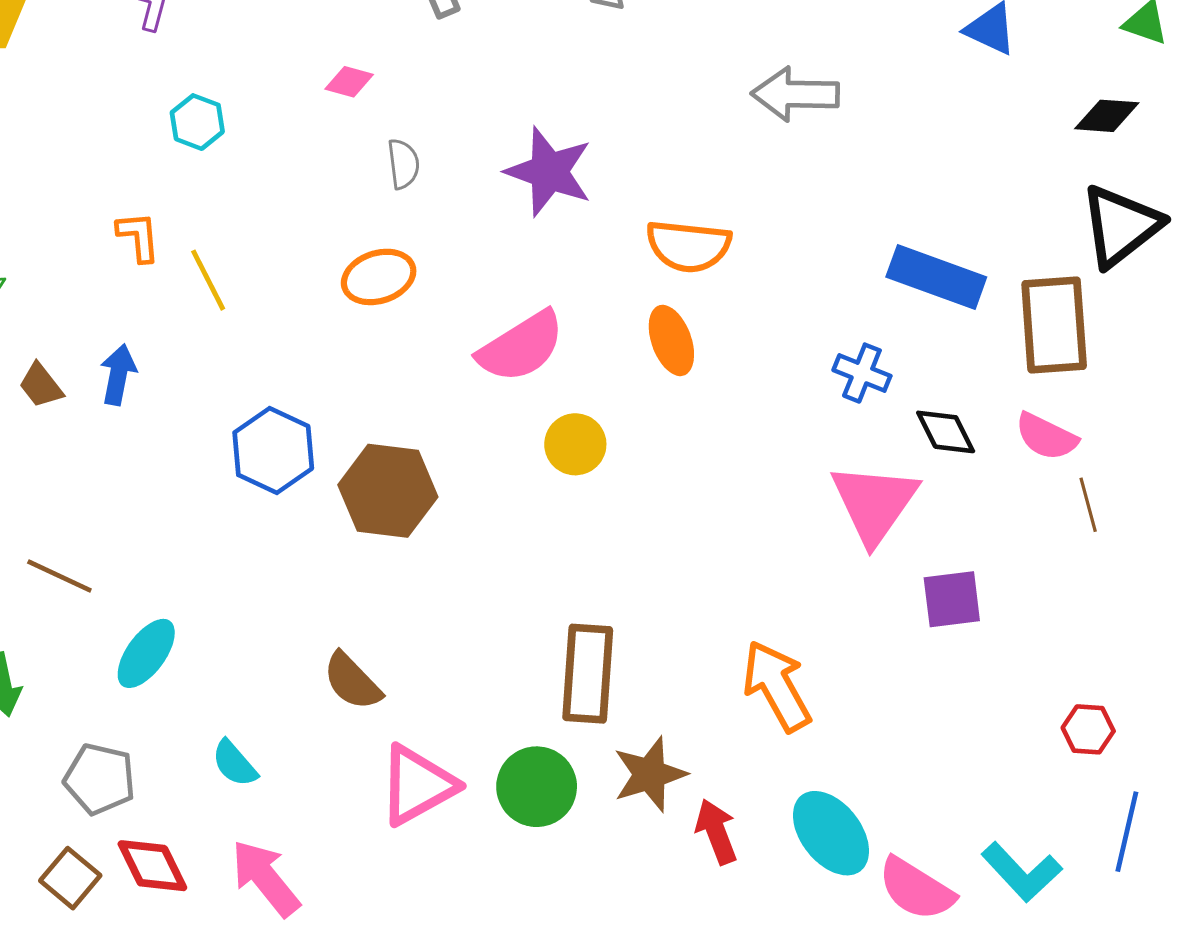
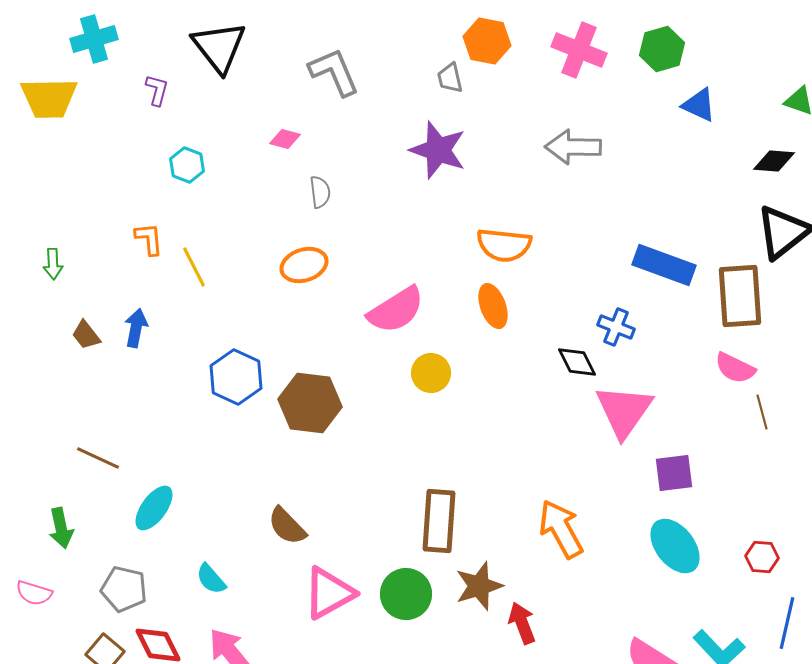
purple star: (549, 172) -> (438, 150), moved
black diamond: (946, 432) -> (577, 362), moved
cyan ellipse: (831, 833) -> (675, 546), moved

